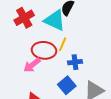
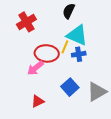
cyan triangle: (55, 20) -> (77, 35), moved
blue cross: (75, 62) -> (79, 54), moved

